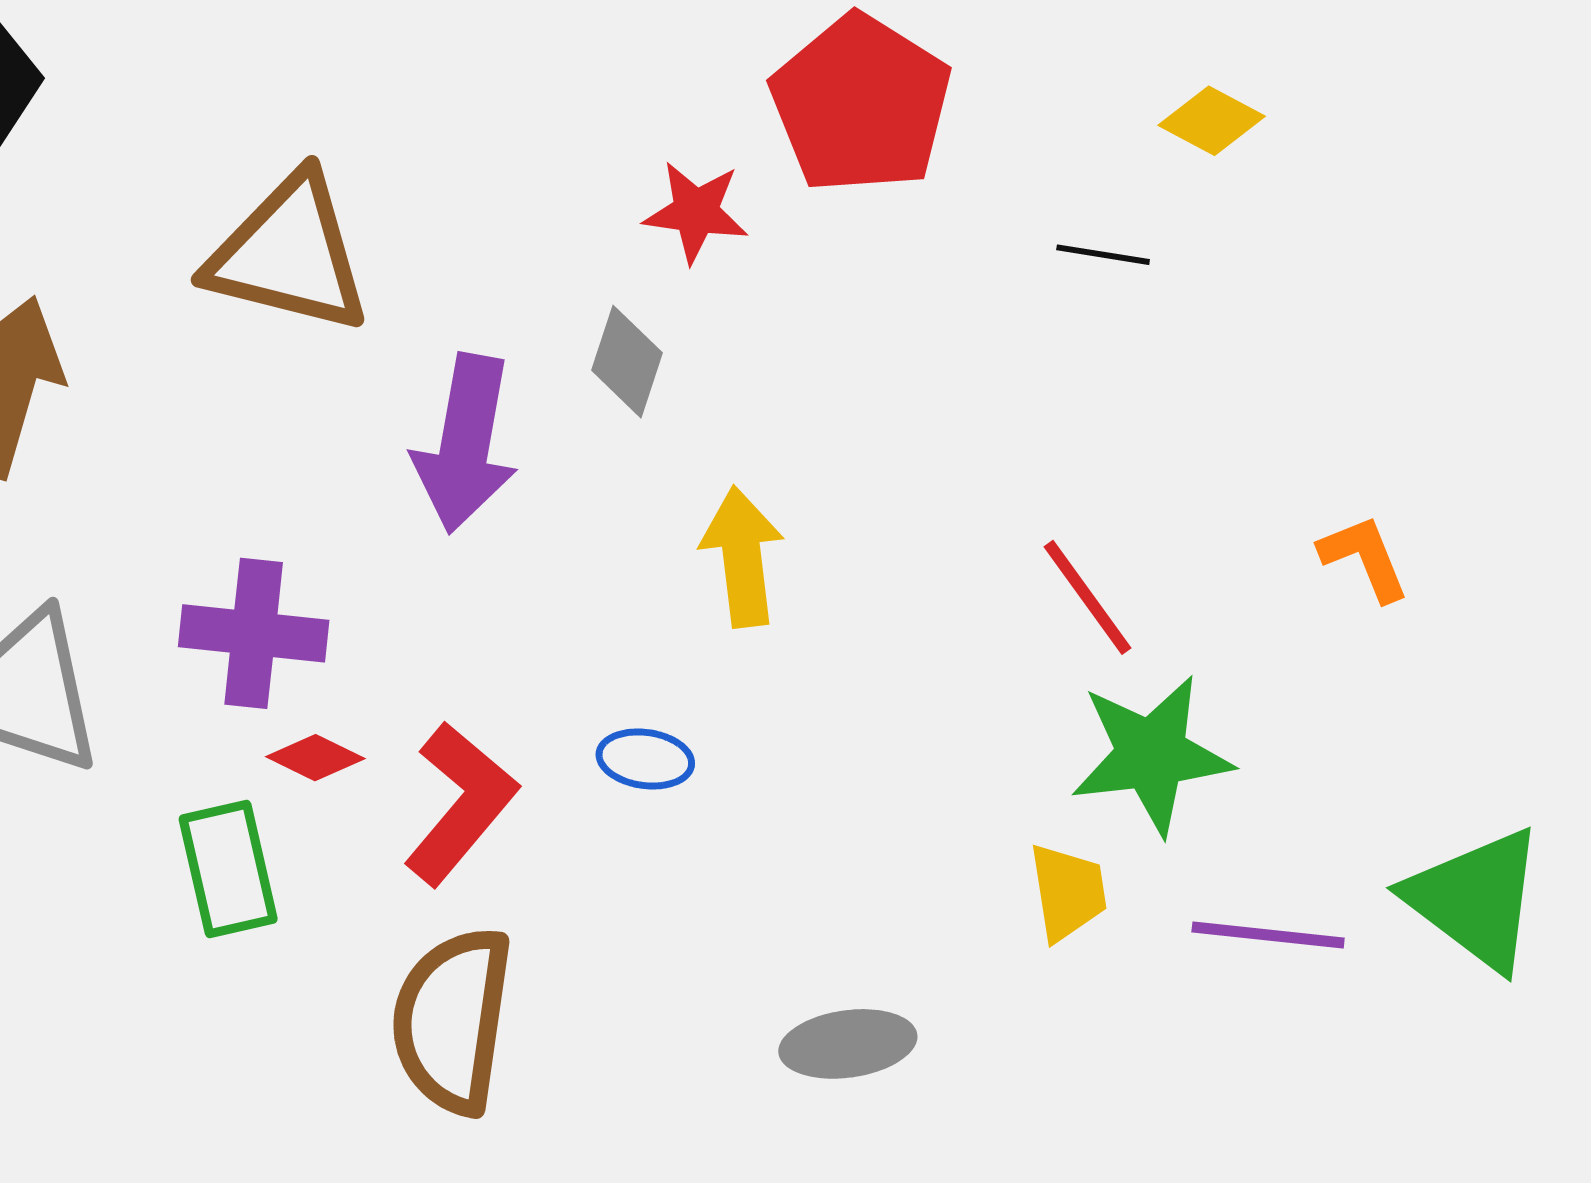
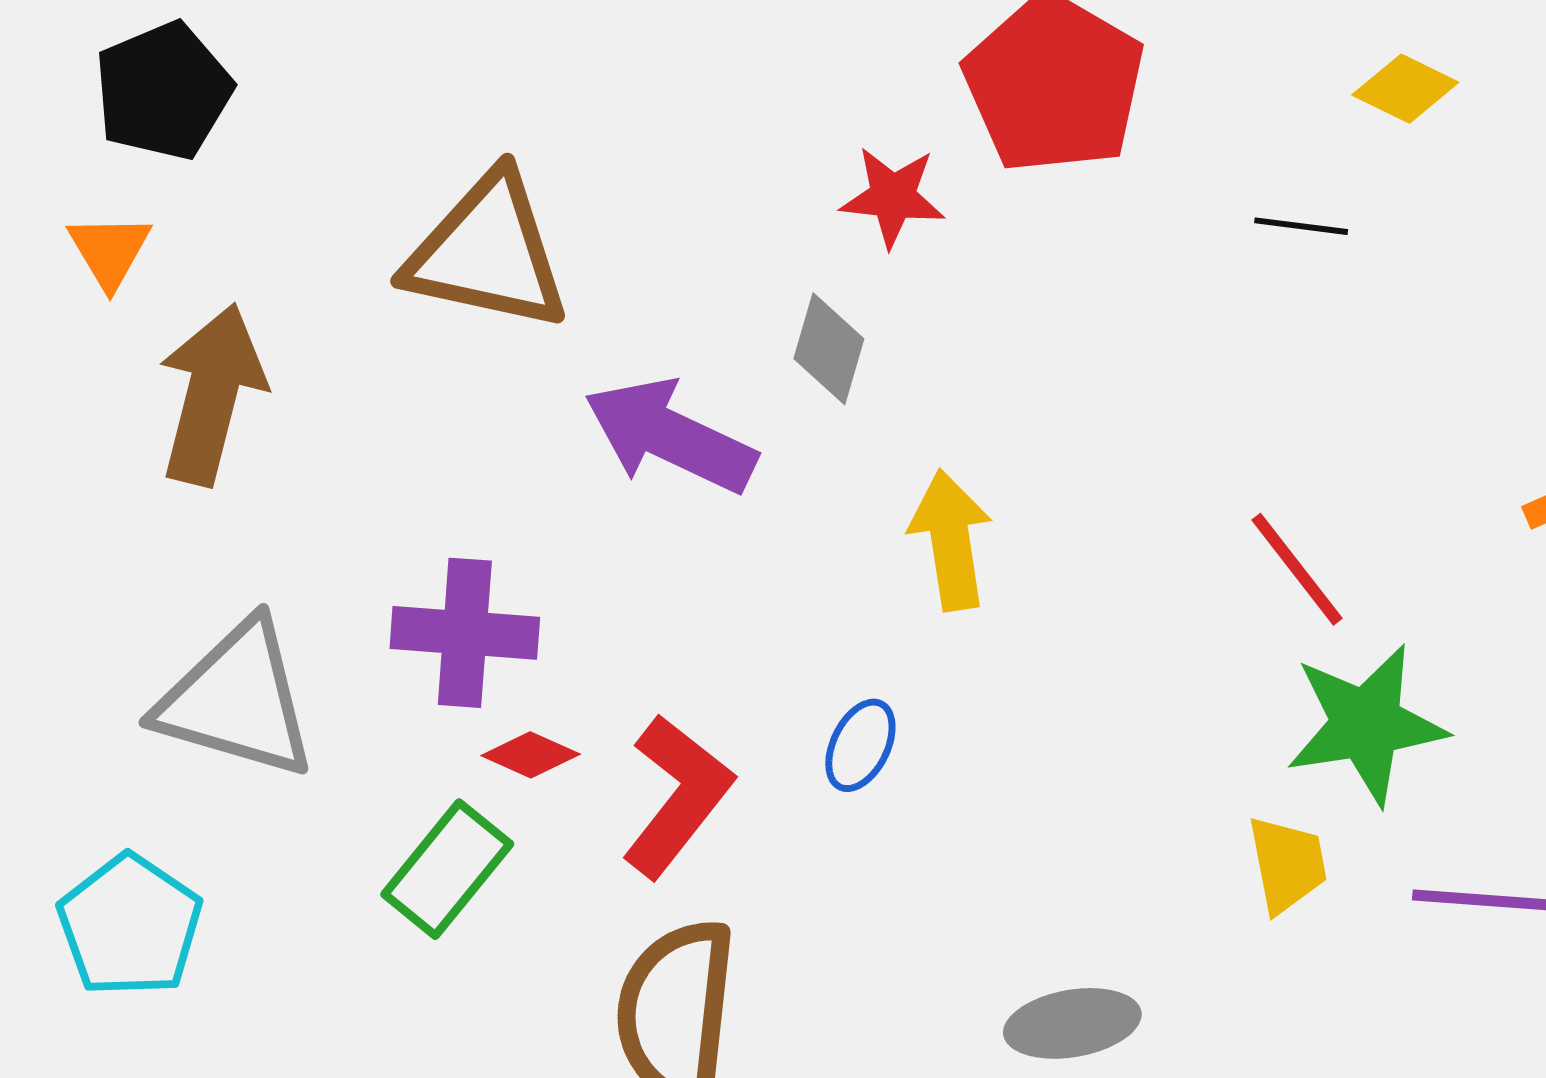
purple arrow: (465, 443) -> (670, 436), turned 107
blue ellipse: (645, 759) -> (860, 745), turned -70
green rectangle: (228, 869) -> (447, 869), turned 54

